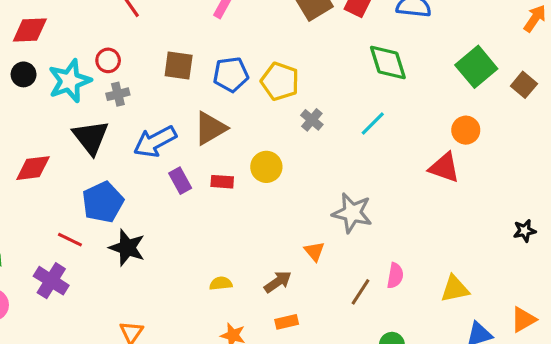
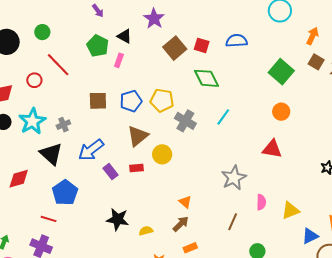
red circle: (108, 60) -> (34, 80), moved
green diamond: (388, 63) -> (206, 78), moved
brown square: (524, 85) -> (316, 62), moved
gray cross: (312, 120) -> (185, 121), size x1.5
brown triangle: (210, 128) -> (138, 136), moved
red triangle: (444, 168) -> (272, 149), moved
gray star: (352, 213) -> (234, 178), moved, turned -30
black star: (127, 248) -> (118, 219), moved
orange triangle: (314, 251) -> (185, 202), moved
pink semicircle: (395, 276) -> (261, 202), moved

